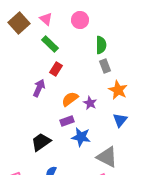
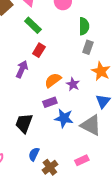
gray rectangle: (105, 66) -> (88, 47), turned 40
black trapezoid: (41, 142) -> (24, 123), turned -35
gray triangle: (107, 157) -> (91, 125), moved

